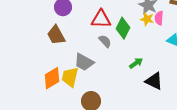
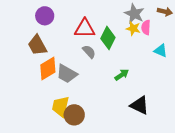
yellow trapezoid: (70, 77) -> (61, 106), moved
orange diamond: (52, 78) -> (48, 69), moved
black triangle: (154, 81) -> (140, 105), moved

